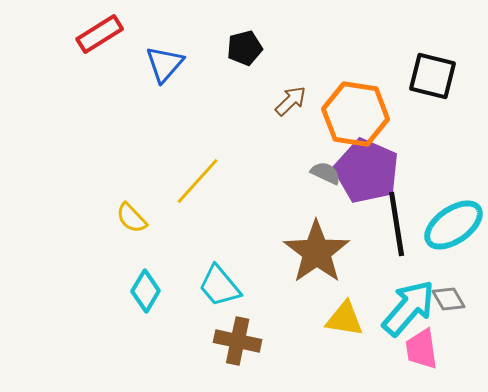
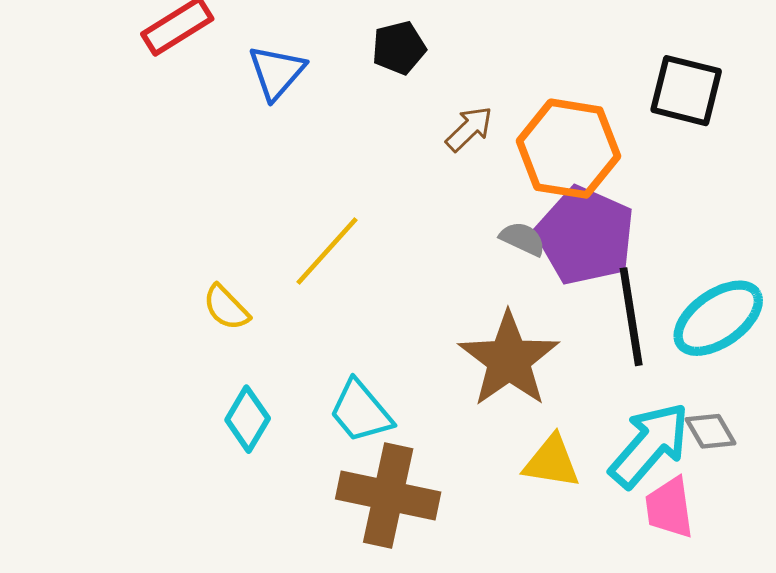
brown cross: (238, 341) -> (388, 495), size x1.4

